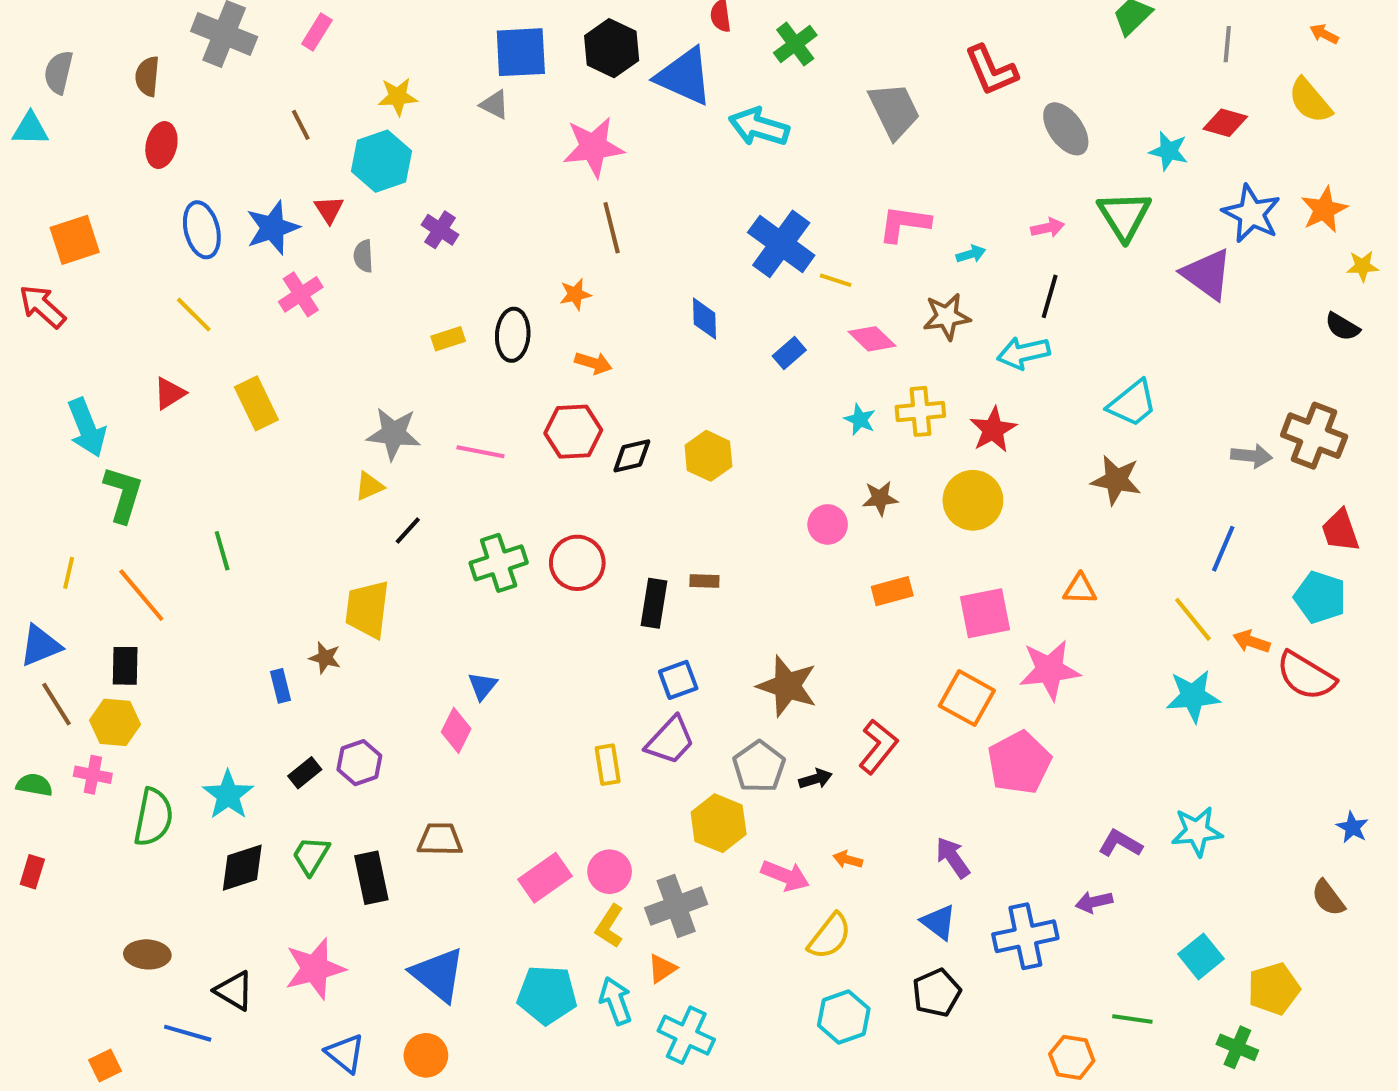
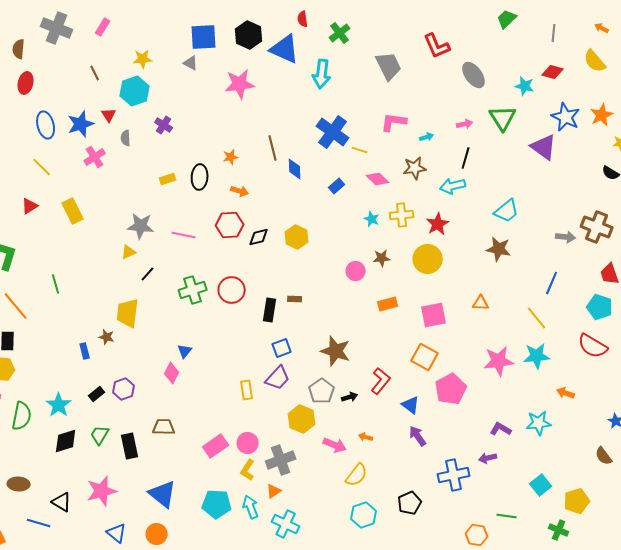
cyan arrow: (759, 127) -> (322, 74), turned -100
brown line: (612, 228) -> (273, 148), moved
orange arrow: (1251, 642) -> (566, 393), moved
pink star: (1050, 670) -> (499, 361), moved
blue triangle: (939, 922) -> (411, 405), moved

